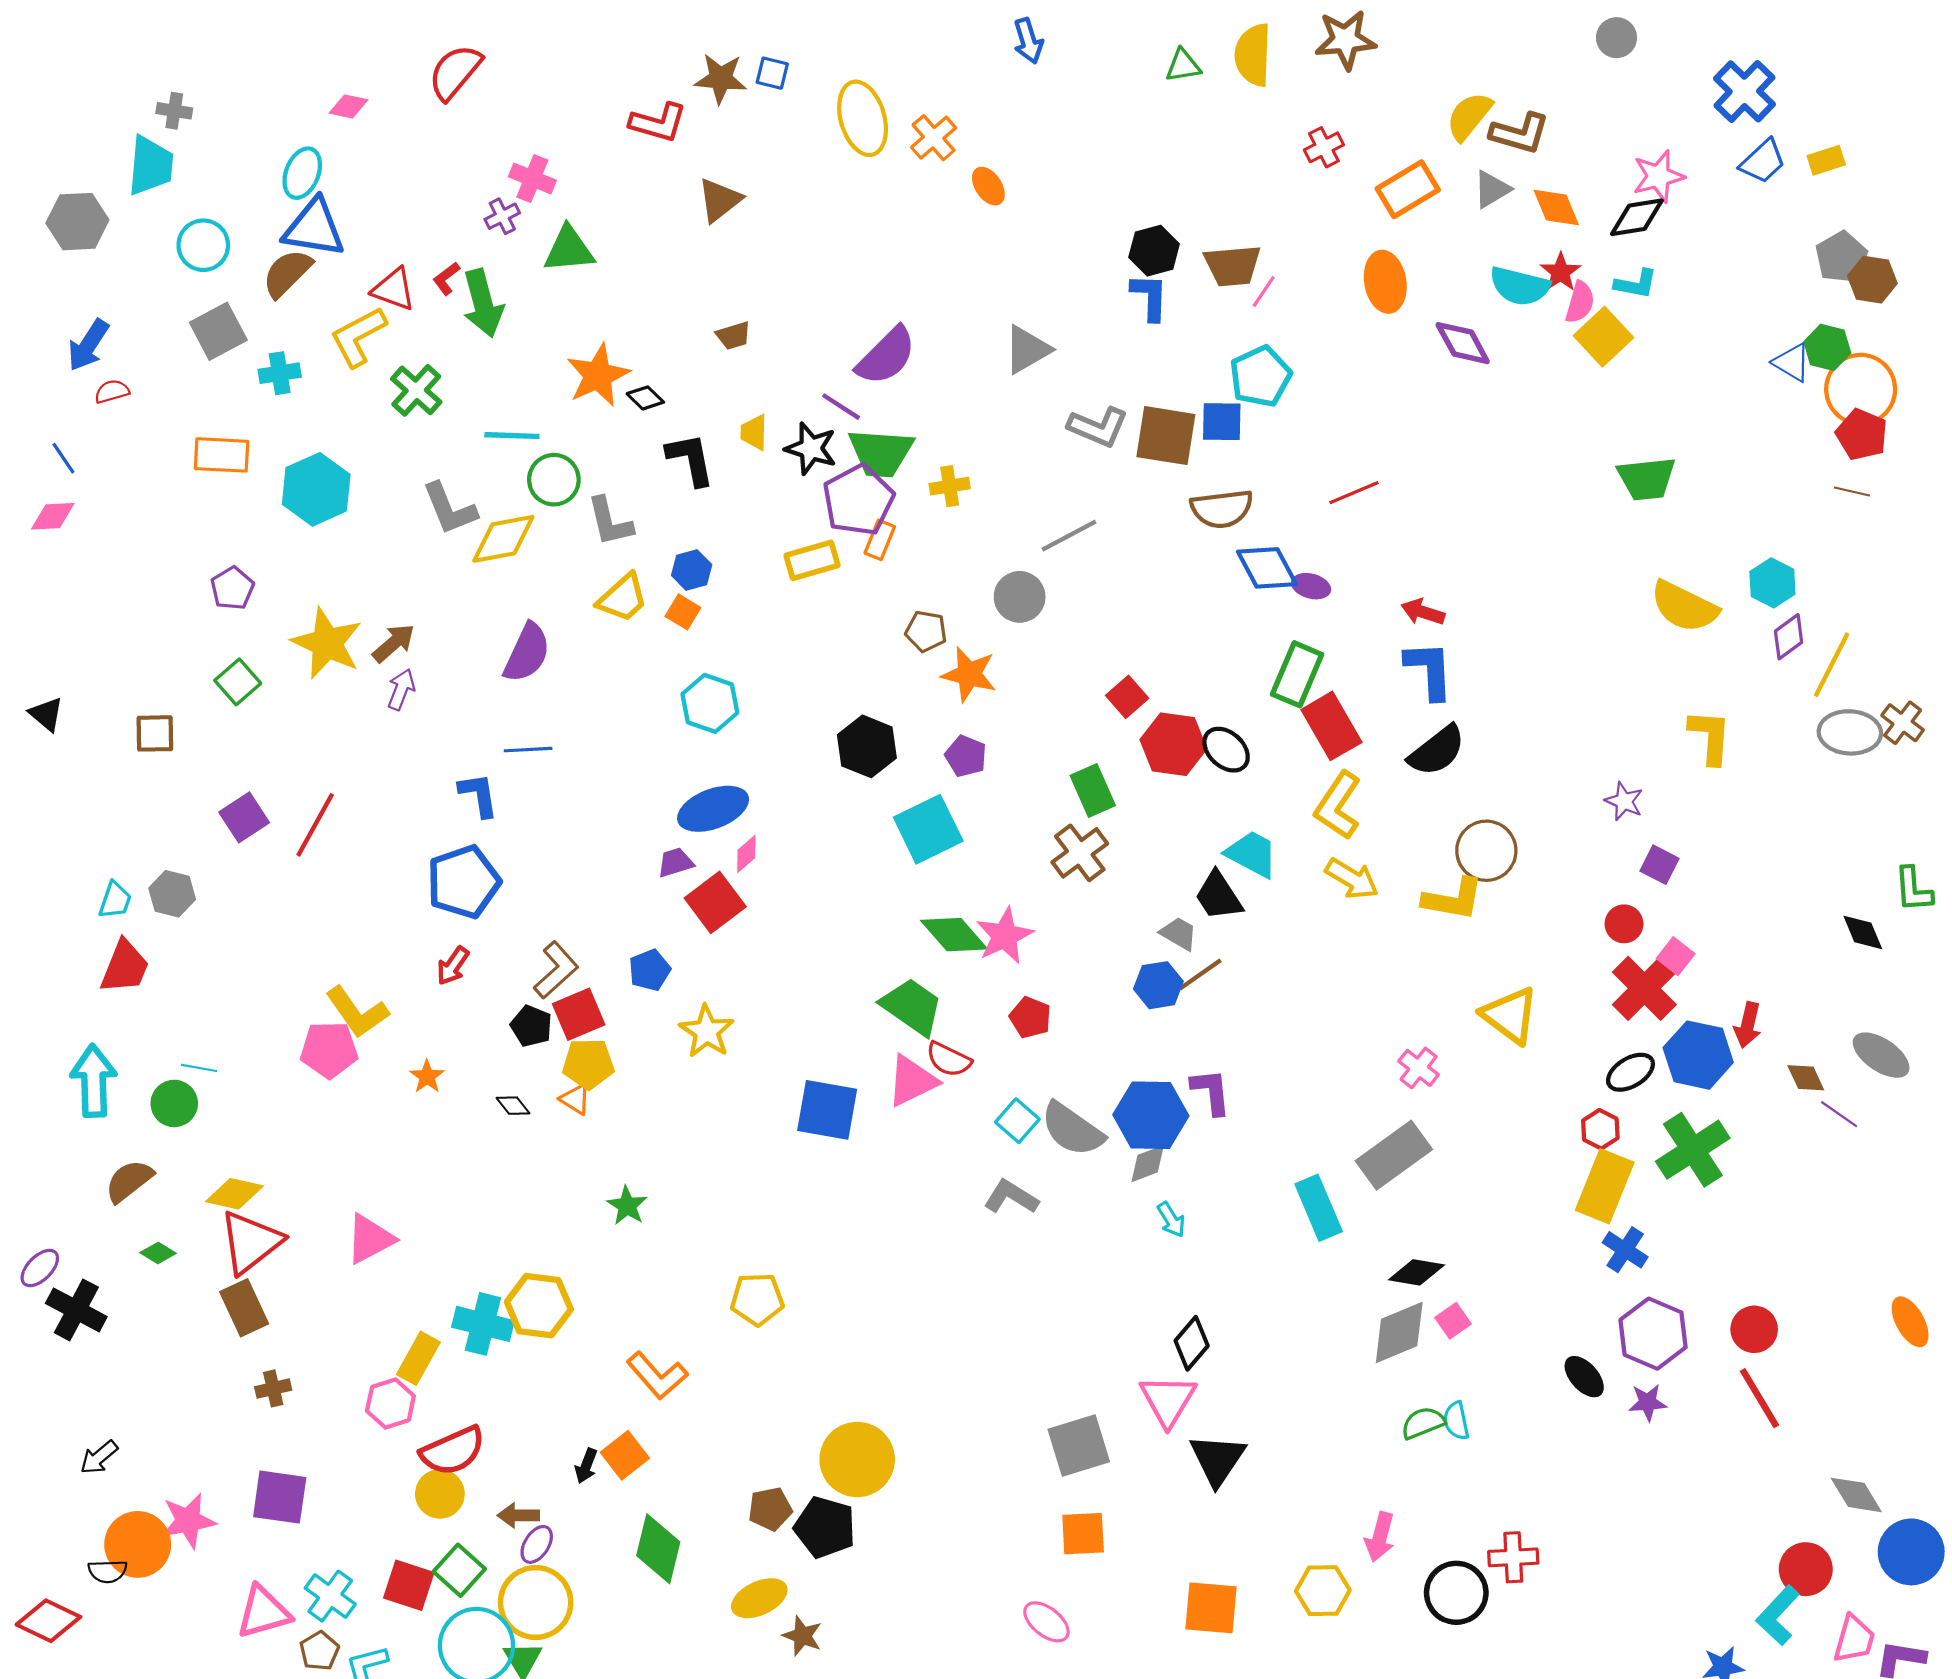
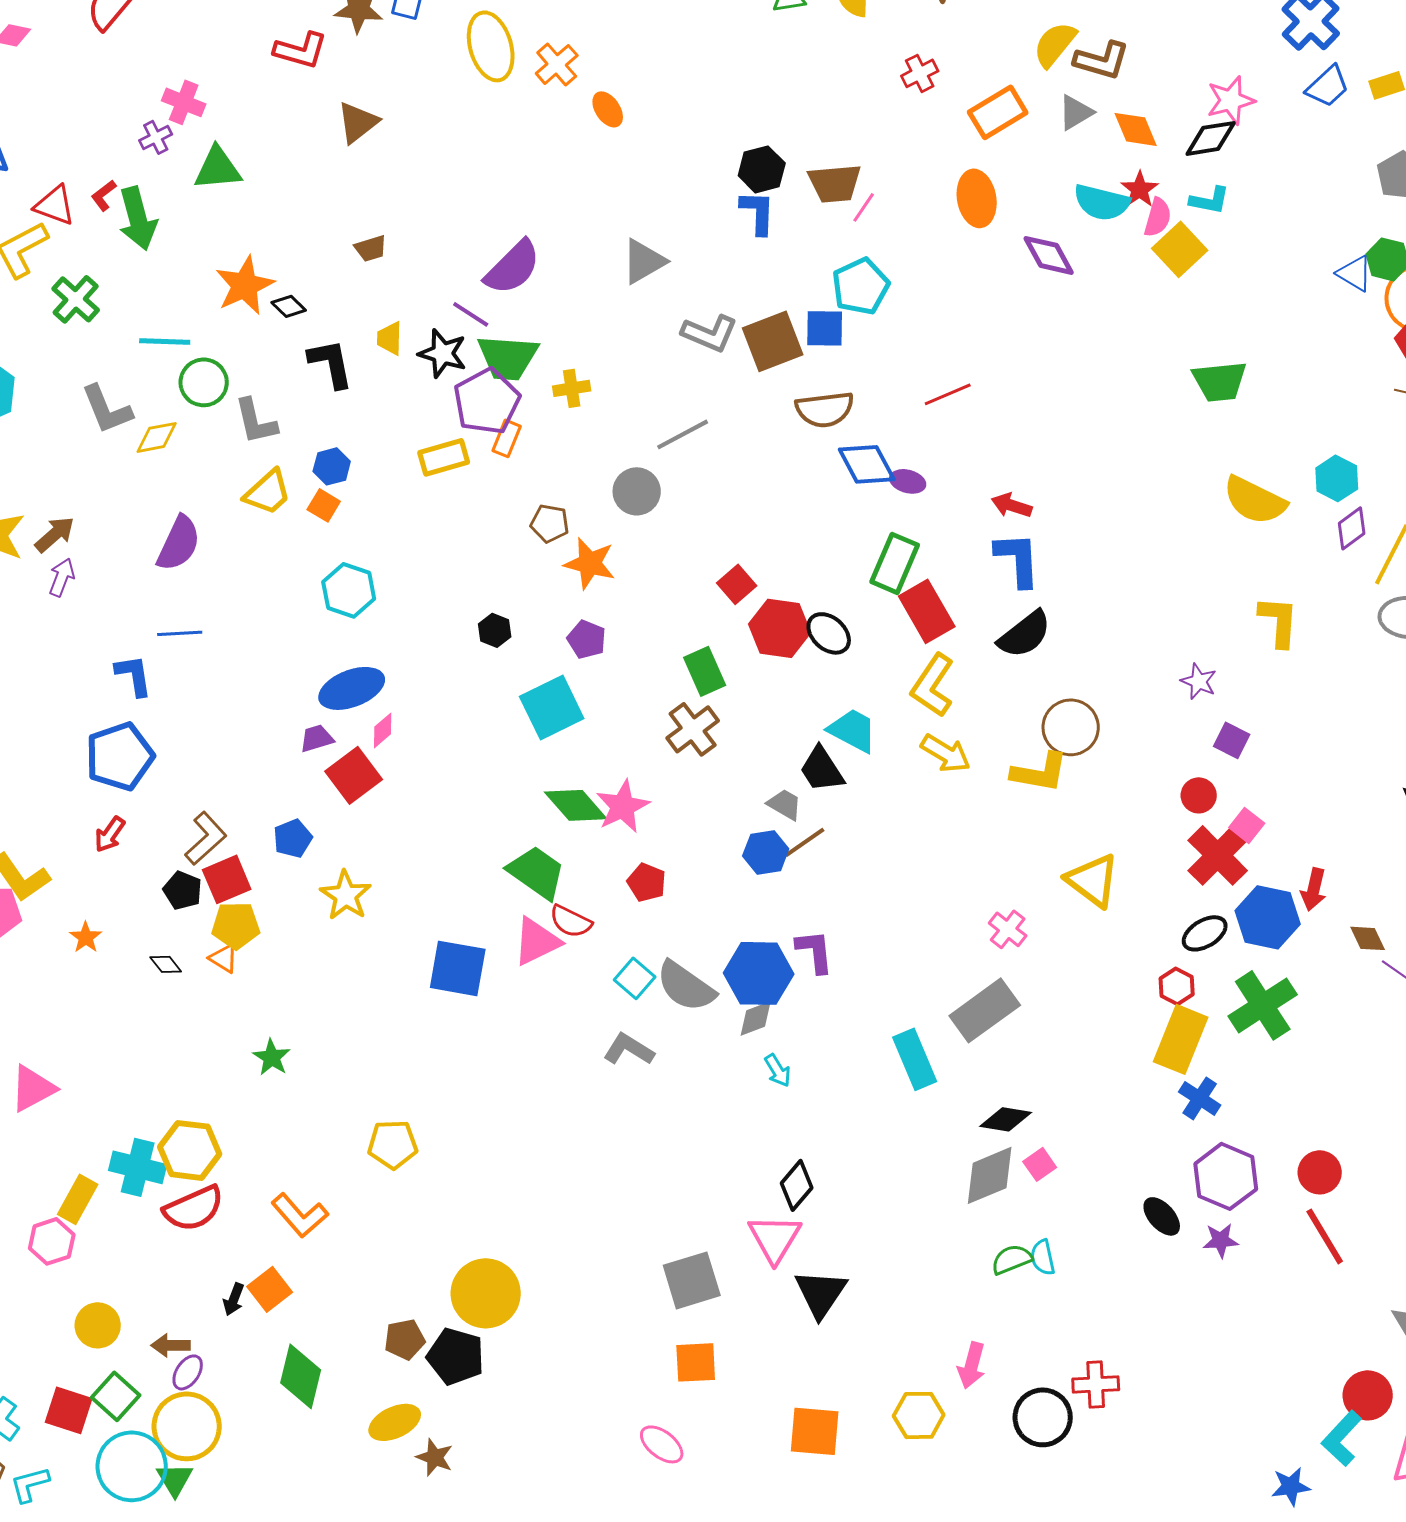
brown square: (1166, 436) -> (773, 341), turned -30
yellow diamond: (503, 539) -> (157, 437), size x0.7
black hexagon: (867, 746) -> (495, 630), size x0.6
red semicircle: (453, 1451) -> (194, 1208), moved

